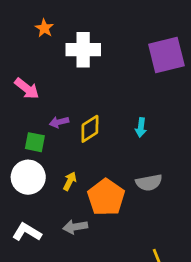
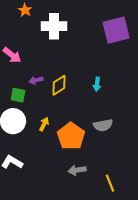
gray arrow: (75, 227) -> (77, 170), moved

